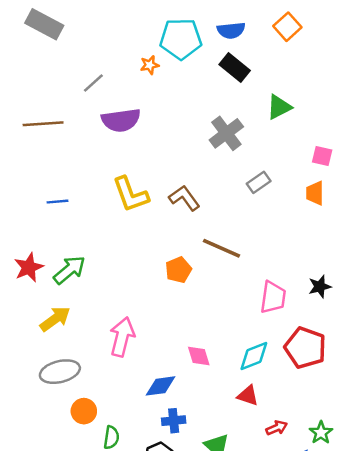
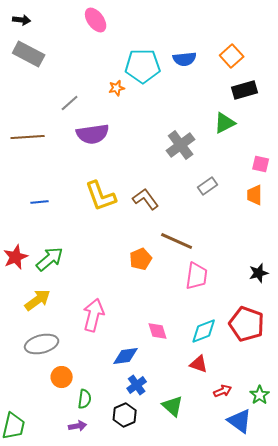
black rectangle: (235, 67) -> (245, 90), moved, turned -55
pink trapezoid: (273, 297) -> (197, 276), moved
blue cross: (174, 421) -> (137, 385), turned -30

